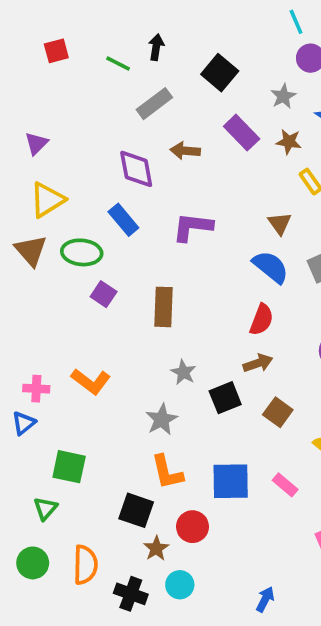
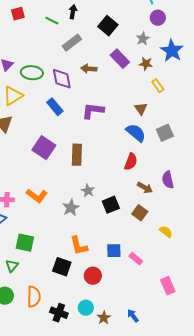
green ellipse: (82, 252) -> (32, 73), moved
purple square: (104, 294) -> (44, 148), size x1.6
brown arrow: (258, 363) -> (145, 188), moved, turned 49
gray star: (162, 419) -> (71, 208), moved
blue square: (231, 481) -> (114, 251), size x0.7
pink rectangle: (285, 485) -> (136, 259), moved
brown star: (156, 548) -> (104, 318), moved
blue arrow: (265, 599) -> (133, 316), turned -64

